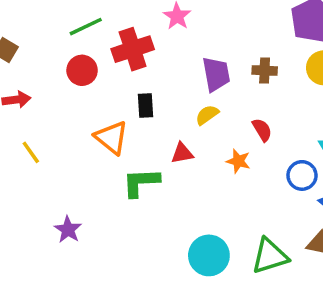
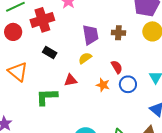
black rectangle: (146, 106) -> (50, 53), turned -56
orange triangle: (111, 138) -> (18, 72), moved
blue circle: (302, 175) -> (128, 84), moved

